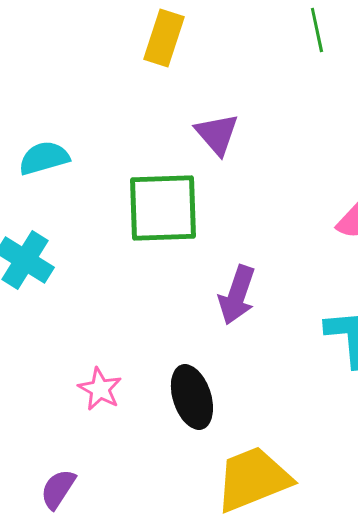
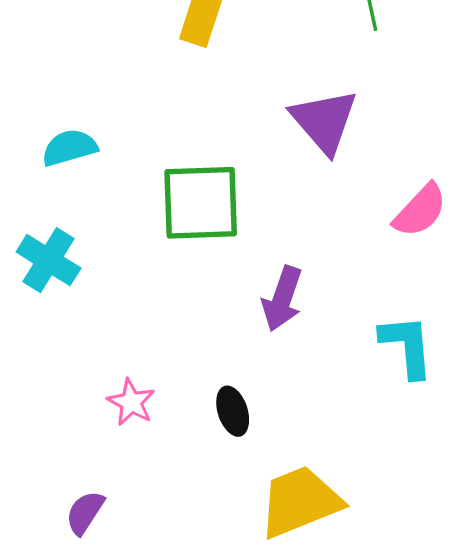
purple triangle: (217, 134) -> (324, 121), moved, size x1.4
black ellipse: (192, 397) -> (233, 411), size x0.7

